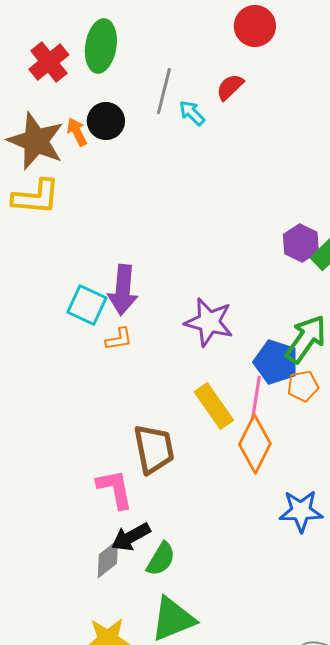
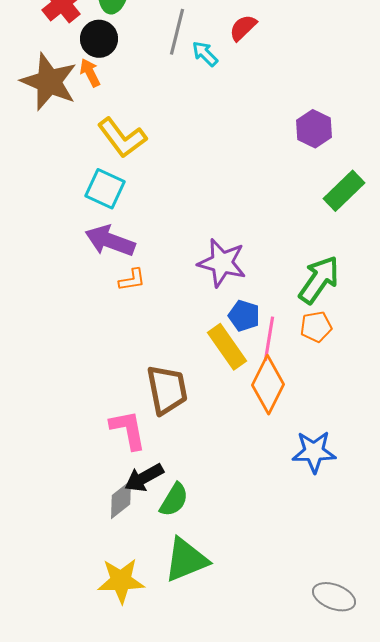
black circle: (106, 121) -> (99, 39), moved
yellow L-shape: (36, 197) -> (122, 138), moved, turned 48
purple hexagon: (301, 243) -> (314, 129), moved
purple arrow: (123, 290) -> (110, 241), moved, turned 105
cyan square: (87, 305) -> (105, 189), moved
blue pentagon: (276, 362) -> (244, 316), moved, size x0.7

